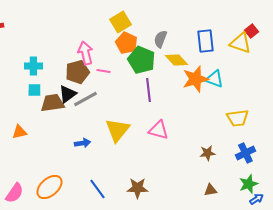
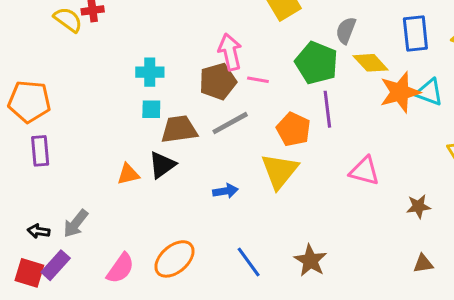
orange pentagon: (126, 43) -> (293, 129), moved
black triangle: (67, 94) -> (162, 165), moved
pink triangle: (158, 130) -> (364, 171), moved
brown star: (137, 188) -> (310, 261), turned 30

